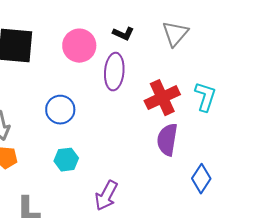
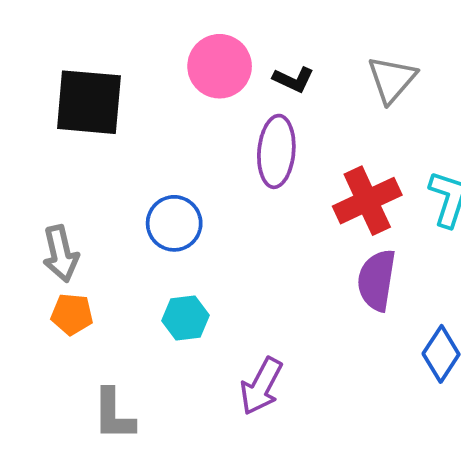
pink circle: (79, 46) -> (220, 66), moved

